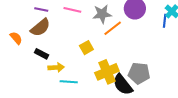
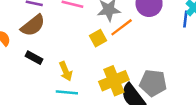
yellow square: (86, 48) -> (98, 38), moved
yellow arrow: (56, 67) -> (66, 71), moved, turned 70

